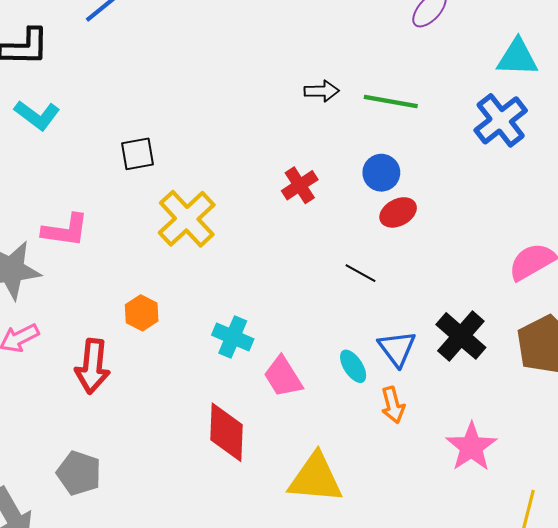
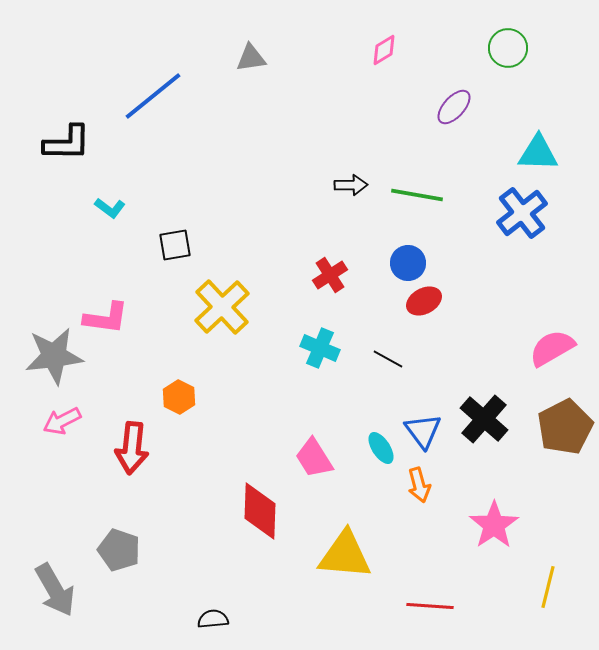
cyan L-shape: (37, 115) -> (110, 208), moved, size x0.7
cyan cross: (233, 337) -> (320, 348), moved

